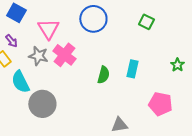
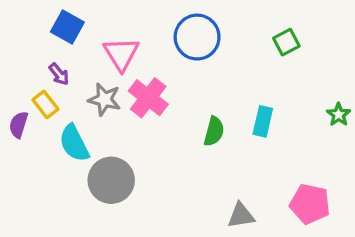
green square: (146, 22) -> (286, 42), turned 35
pink pentagon: (160, 104) -> (310, 204), moved

